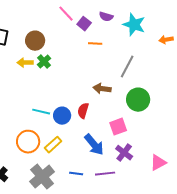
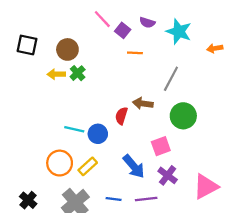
red semicircle: (83, 111) -> (121, 116), moved
pink triangle: (158, 163) -> (206, 187), size x1.4

